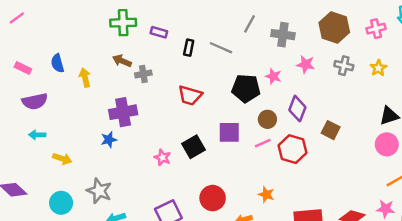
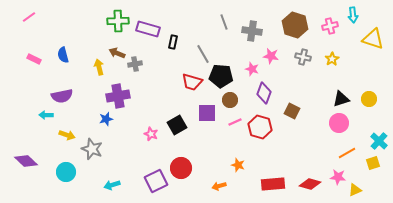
gray line: (250, 24) -> (224, 22), turned -49
purple rectangle: (159, 32) -> (148, 29), size x1.6
gray line: (221, 48) -> (203, 54), moved, turned 36
pink star: (273, 76) -> (252, 69), moved
yellow arrow: (85, 78) -> (99, 67), moved
red trapezoid: (190, 95) -> (192, 82), moved
purple semicircle: (35, 101) -> (62, 96), moved
brown circle: (267, 119) -> (230, 100), moved
gray star: (99, 191) -> (92, 149), moved
red circle: (213, 198) -> (181, 168), moved

